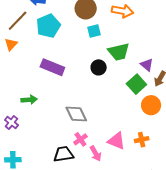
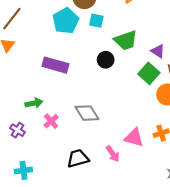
cyan pentagon: (48, 26) -> (66, 21), moved
cyan square: (94, 31) -> (96, 21), turned 32
pink cross: (80, 139) -> (51, 121), moved

